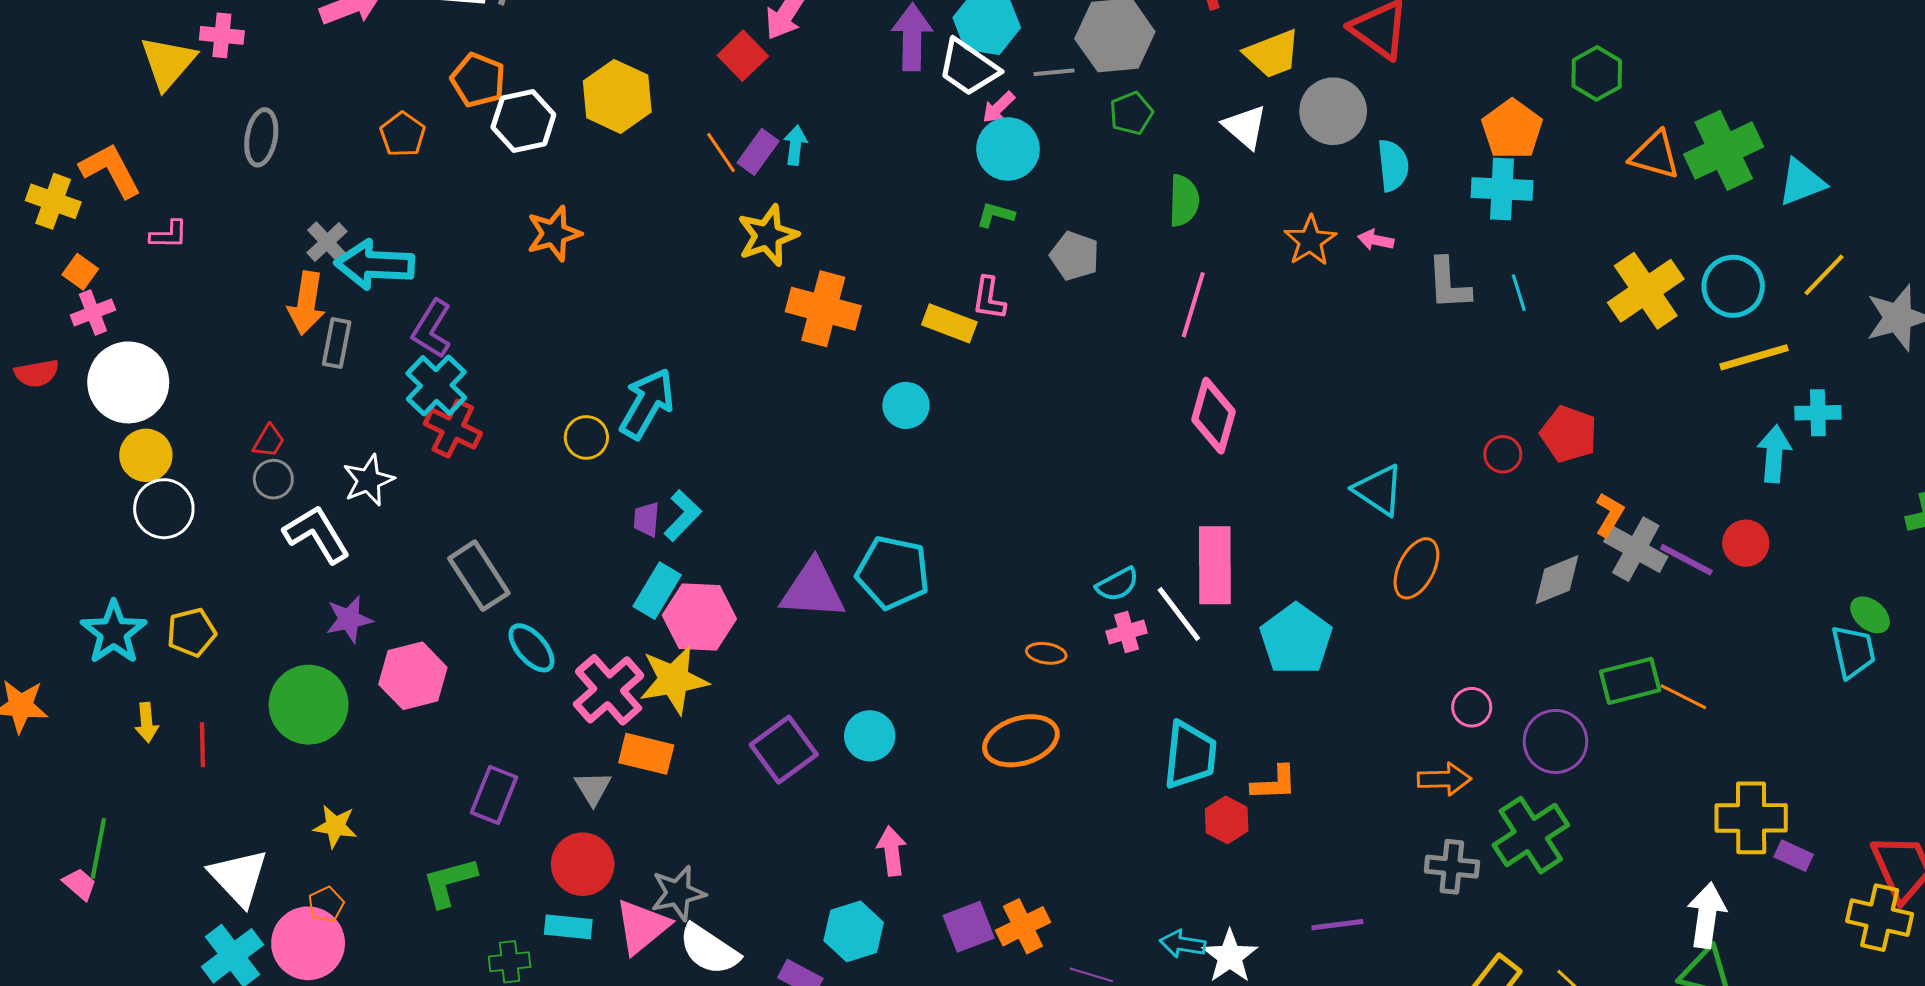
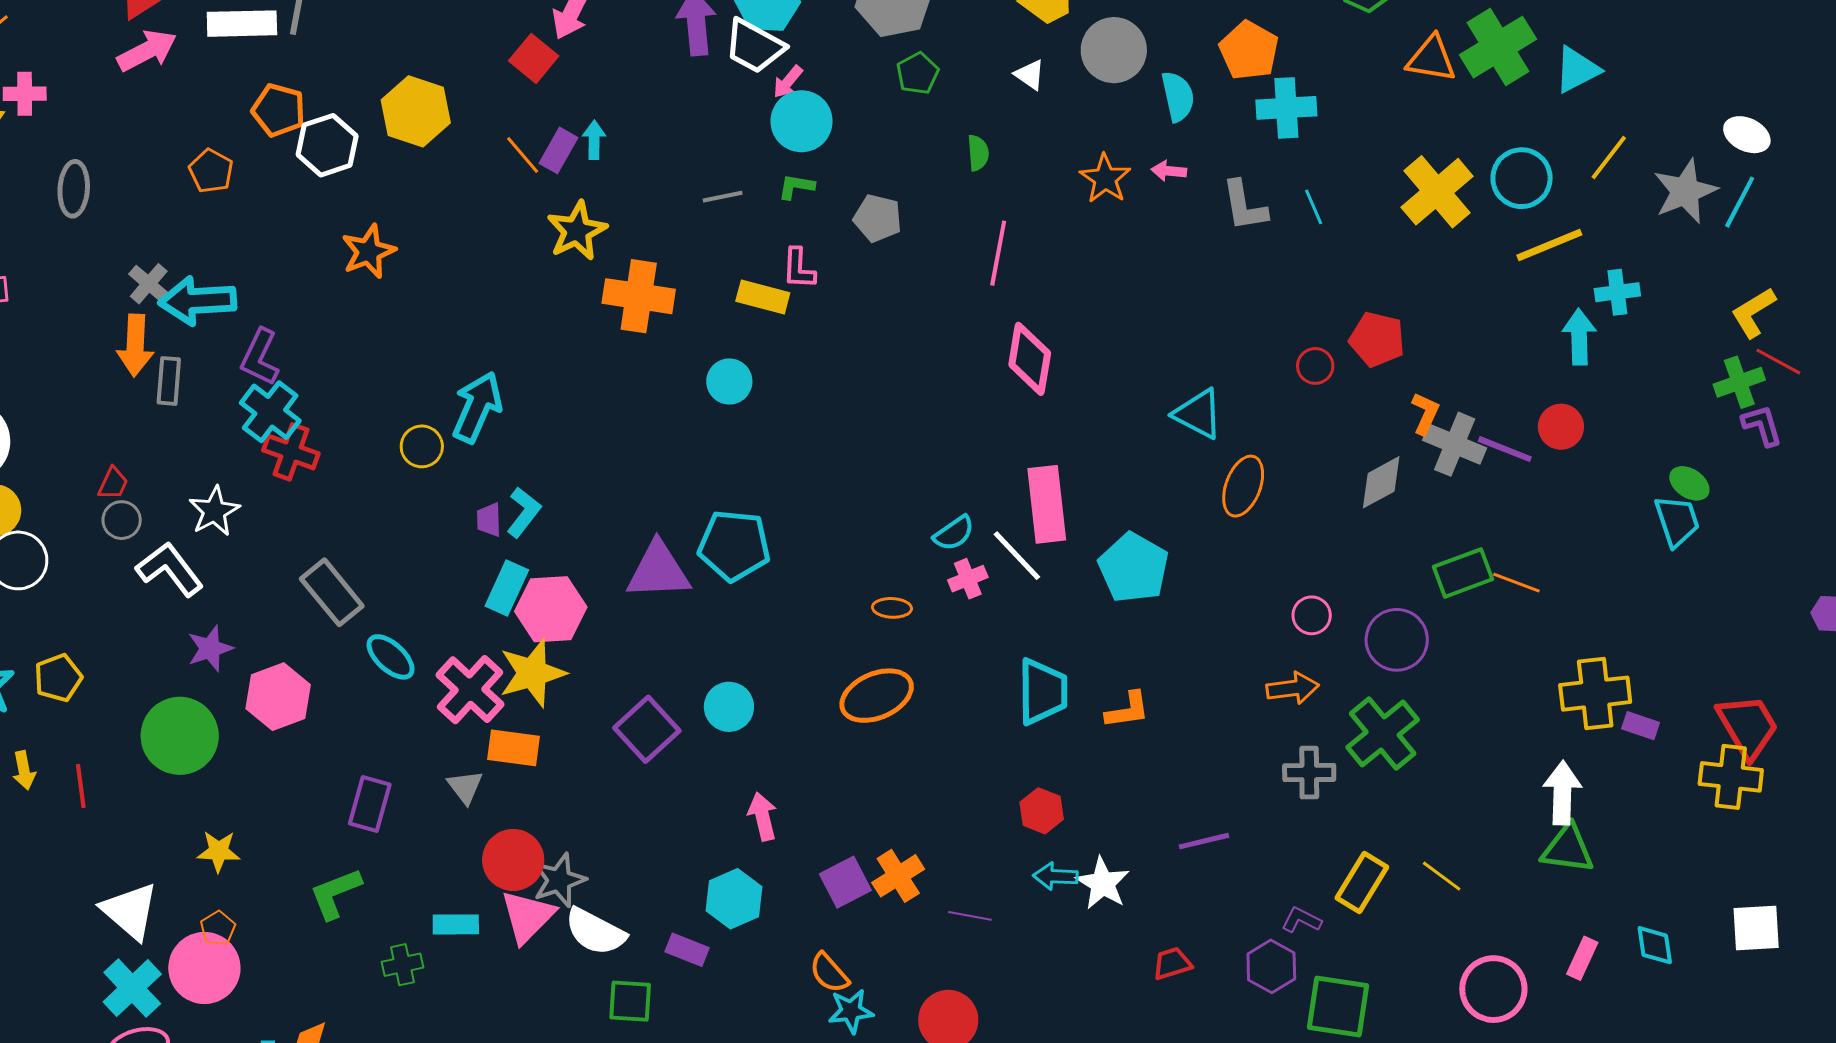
gray line: (1054, 72) -> (723, 197), moved
white triangle: (1245, 127) -> (1030, 75), size x0.7
orange pentagon: (1512, 129) -> (1249, 50), moved
green semicircle: (1184, 201) -> (978, 153), size x0.7
red hexagon: (1227, 820) -> (1042, 811), moved
red circle: (583, 864) -> (513, 860), moved

